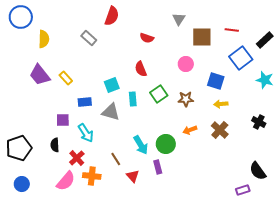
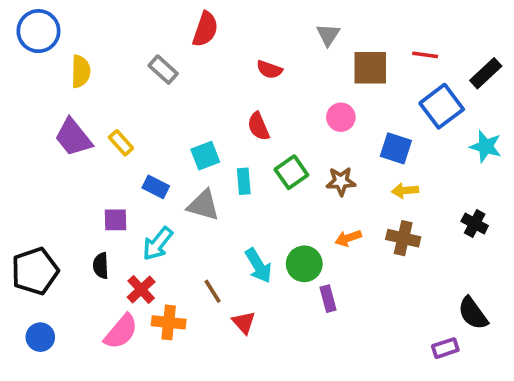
blue rectangle: (85, 102) -> (156, 187), turned 32
brown cross: (220, 130) -> (403, 238), turned -30
cyan arrow: (86, 133) -> (158, 244), turned 72
purple rectangle: (158, 167) -> (328, 299), moved

